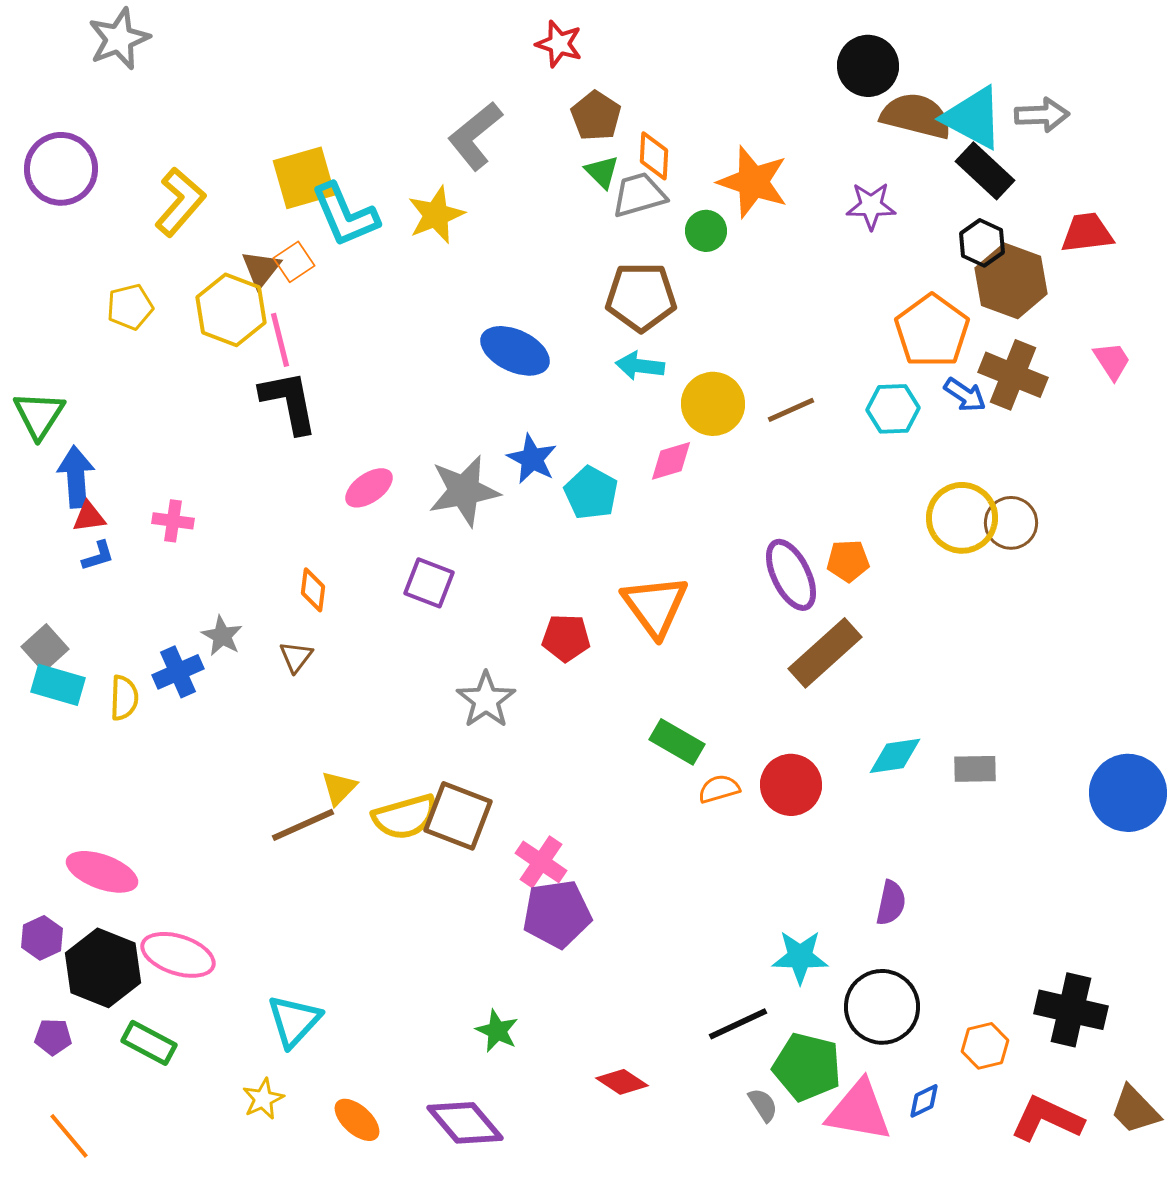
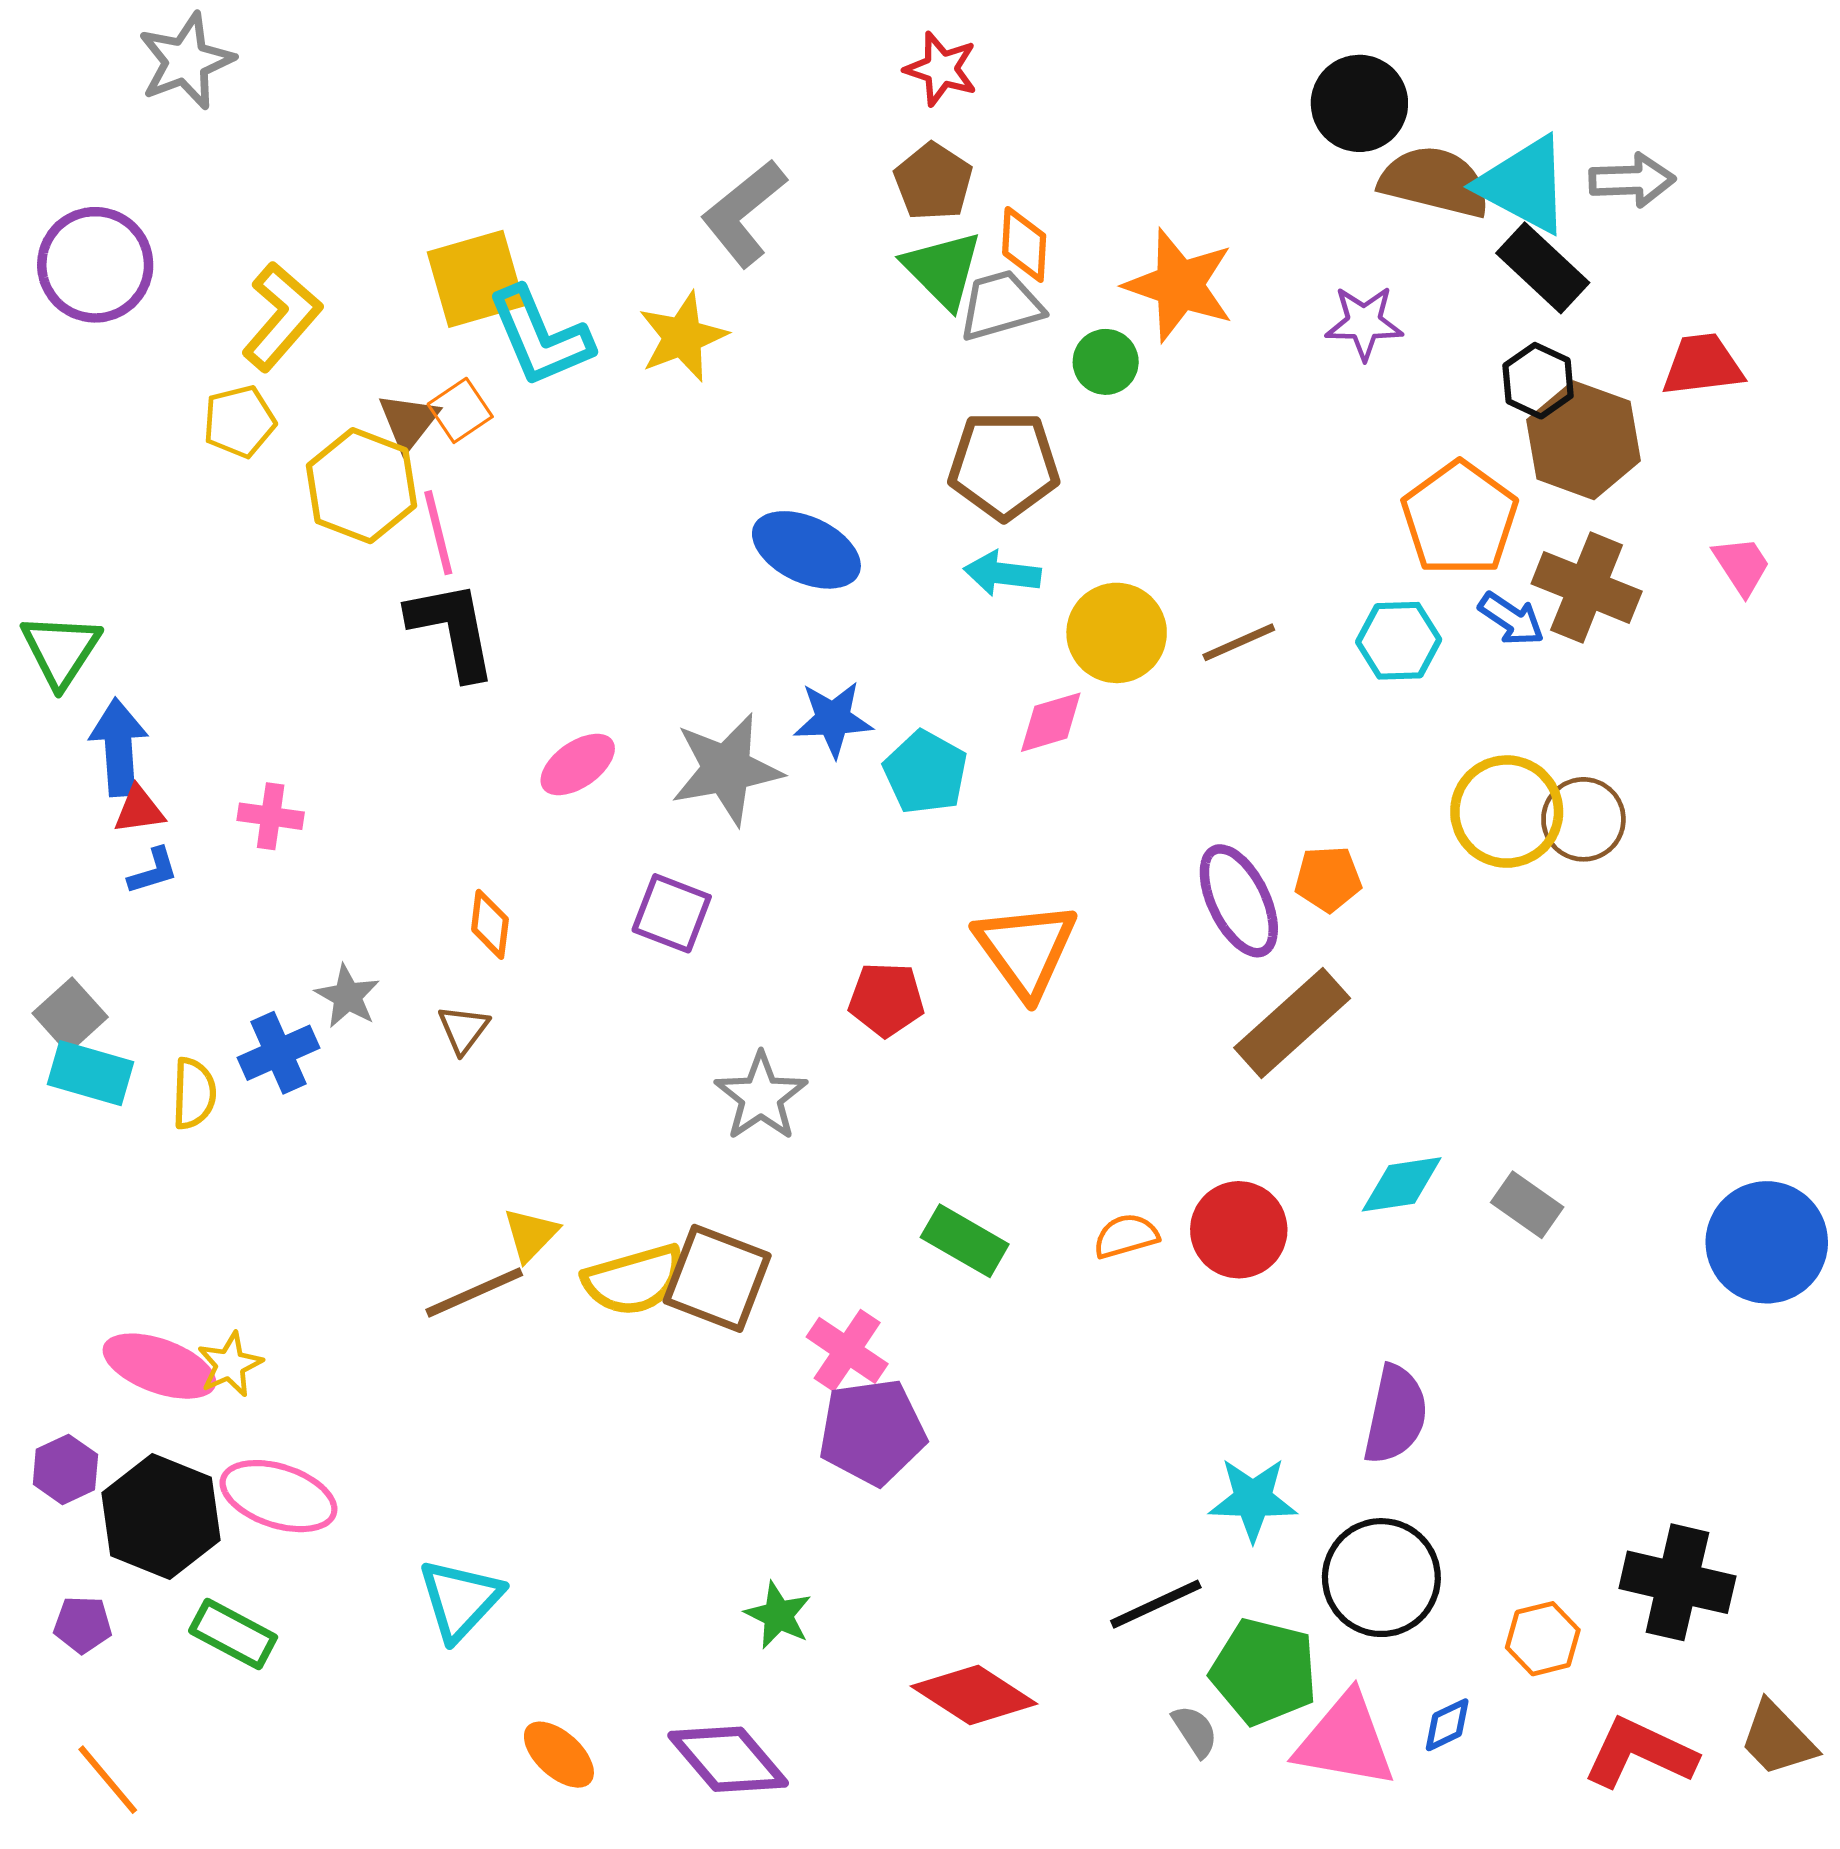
red star: (559, 44) -> (941, 69), moved
green triangle: (602, 172) -> (943, 269), size x1.5
yellow pentagon: (130, 307) -> (239, 421), moved
blue star: (532, 459) -> (833, 719), turned -30
green rectangle: (677, 742) -> (965, 1241), moved
gray rectangle: (975, 769) -> (1527, 1205), turned 36
purple semicircle: (891, 903) -> (1395, 1415), size x1.4
red diamond: (622, 1082) -> (974, 1695), size x1.5
yellow star: (263, 1099) -> (230, 1365), moved

